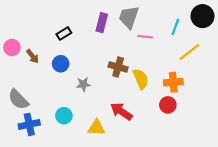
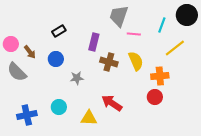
purple rectangle: (102, 23) -> (94, 42), moved
yellow semicircle: (141, 79) -> (136, 61), moved
gray semicircle: (18, 99) -> (17, 72), moved

